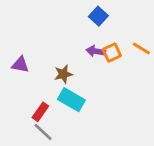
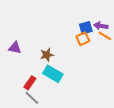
blue square: (98, 16) -> (86, 28), moved, turned 32
purple arrow: (96, 51) -> (101, 26), moved

